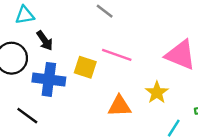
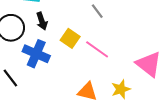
yellow square: (85, 67) -> (70, 38), moved

